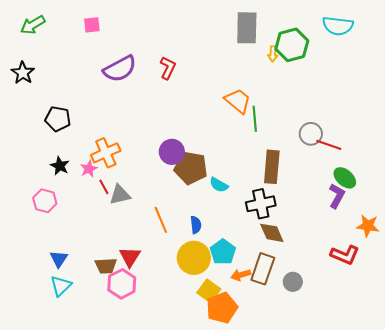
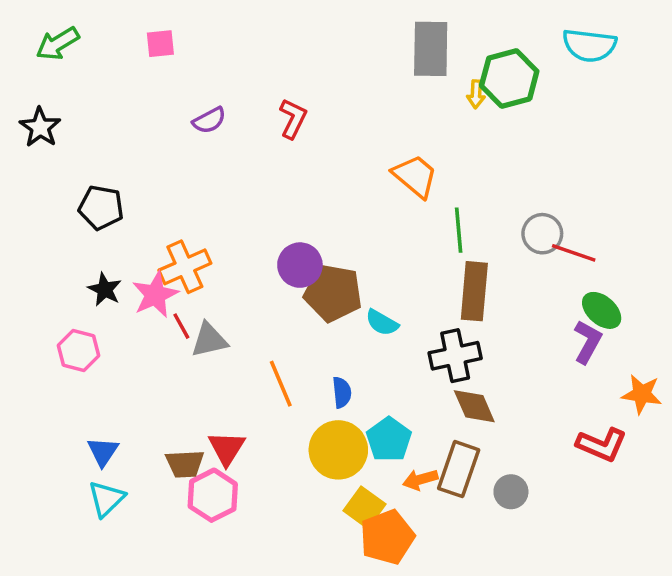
purple semicircle: (120, 69) -> (209, 120), size x0.6
green line: (255, 119) -> (459, 230), moved
pink star: (89, 169) -> (155, 295), size x1.5

